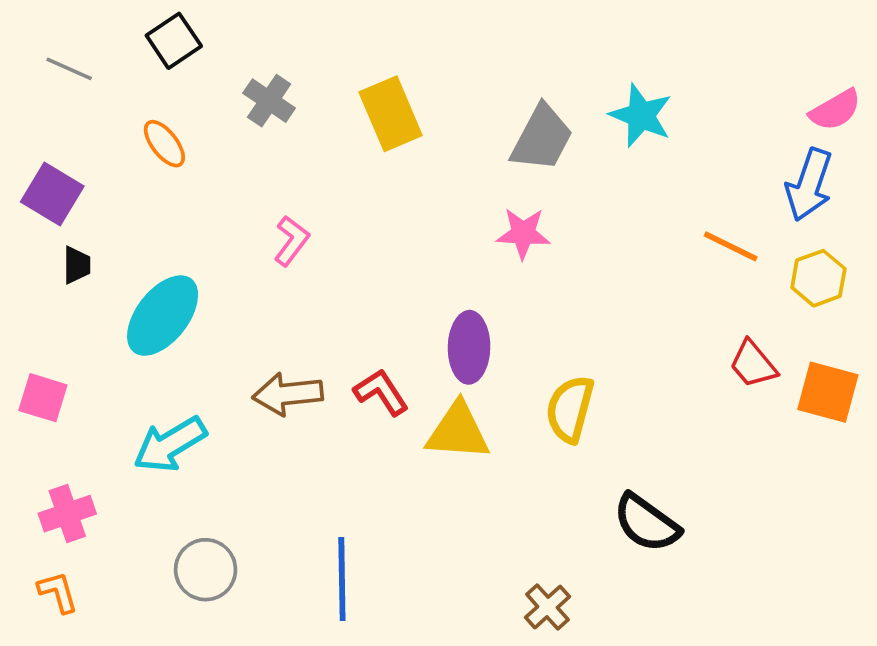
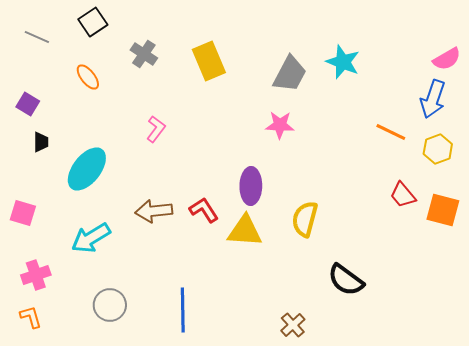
purple square: (52, 194) -> (28, 104), size x0.7

